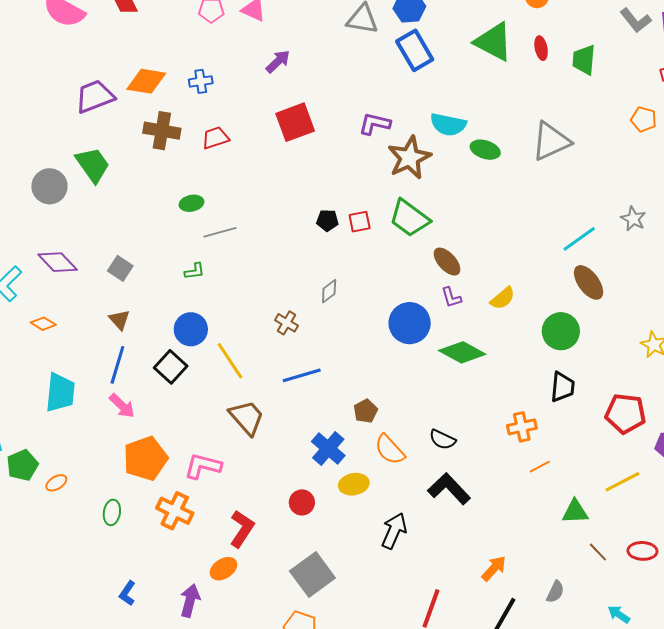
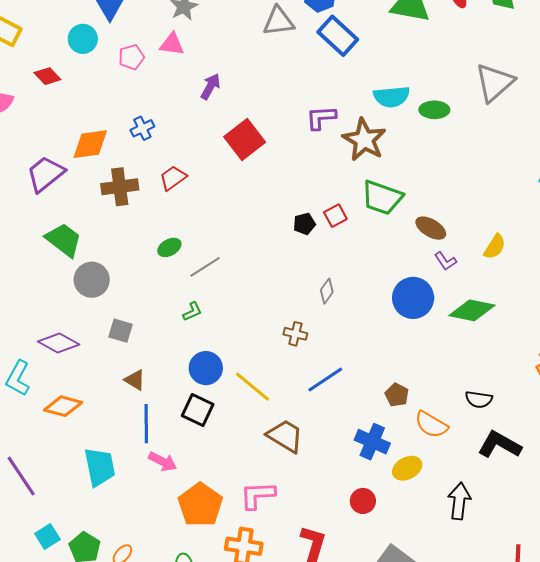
gray circle: (49, 186) -> (92, 280), moved
orange diamond: (43, 324) -> (63, 406), size x1.5

